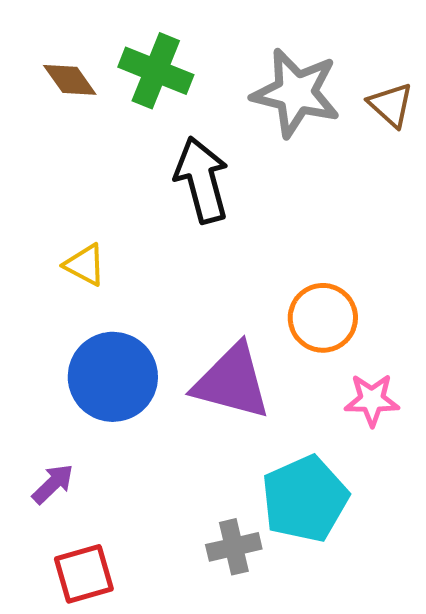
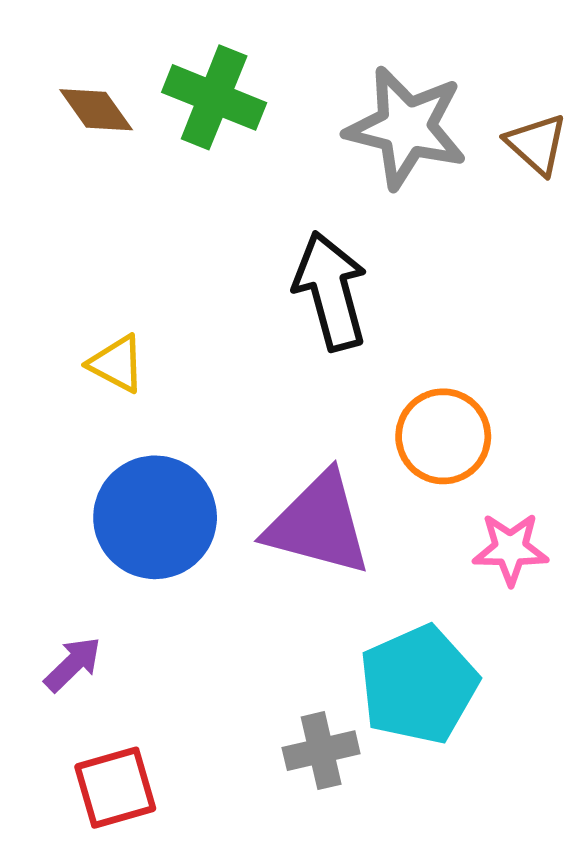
black arrow: (202, 180) -> (331, 291), moved

